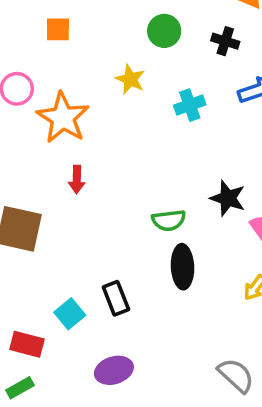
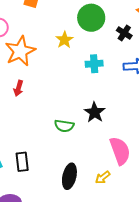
green circle: (164, 31) -> (91, 18), size x1.4
black star: (228, 198) -> (95, 112), moved
black ellipse: (182, 267) -> (69, 176), moved

